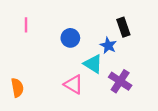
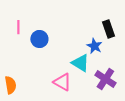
blue circle: (70, 38) -> (39, 39), moved

